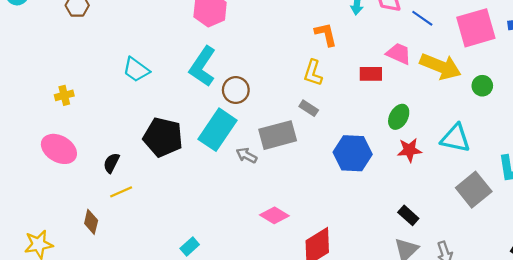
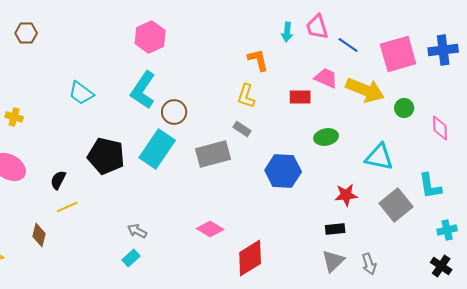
yellow cross: (64, 95) -> (14, 117), turned 30
green ellipse: (399, 117) -> (326, 137), turned 50
red star: (409, 150) -> (346, 195), moved
gray arrow: (247, 155) -> (137, 231), moved
black rectangle: (408, 215) -> (335, 229), turned -48

